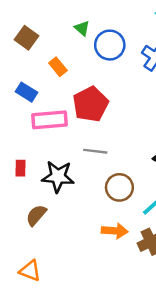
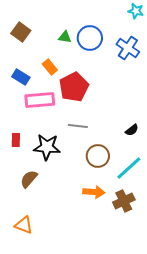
green triangle: (82, 28) -> (65, 37), moved, turned -32
orange rectangle: (58, 67) -> (50, 67), moved

